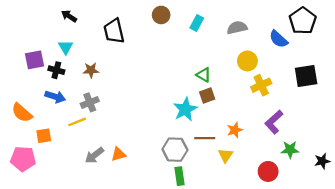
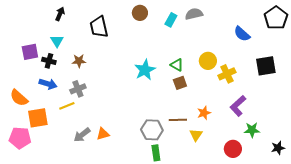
black arrow: (69, 16) -> (60, 14), turned 80
black pentagon: (303, 21) -> (276, 18), moved
gray semicircle: (237, 28) -> (194, 14), moved
yellow circle: (247, 61) -> (208, 61), moved
cyan star: (185, 109) -> (145, 70), moved
orange square: (44, 136) -> (38, 118), size x1.5
black star: (322, 161) -> (278, 148), moved

